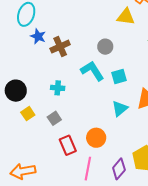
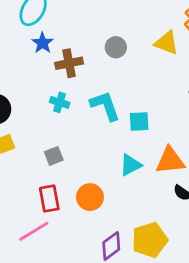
gray circle: (105, 47) -> (116, 47), moved
cyan cross: (58, 88) -> (60, 102), moved
gray square: (54, 118) -> (54, 156), moved
pink line: (88, 169) -> (34, 231), moved, turned 35

